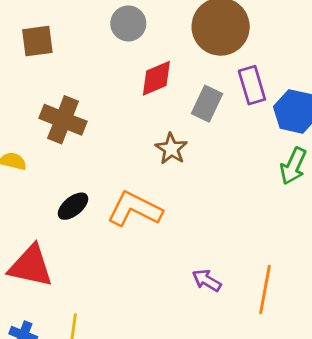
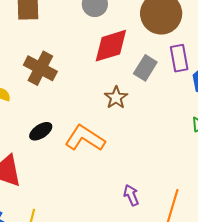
red diamond: (156, 78) -> (111, 46), size x1.4
purple arrow: (207, 280) -> (131, 195), turned 30

